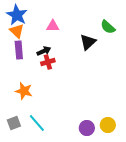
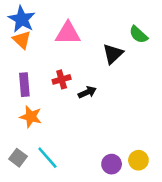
pink triangle: (53, 26) -> (68, 33), size x1.5
purple rectangle: (19, 50) -> (24, 85), moved
black arrow: (44, 51) -> (87, 92), moved
gray square: (14, 123) -> (18, 158), turned -32

